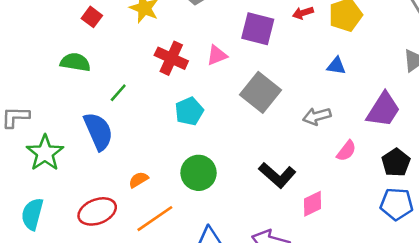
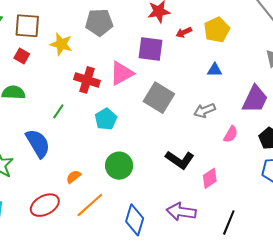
pink triangle: (217, 55) -> (122, 73), size x1.5
green line: (118, 93) -> (58, 111), moved

